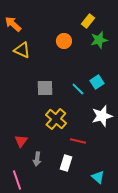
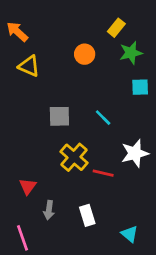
cyan square: (97, 82) -> (140, 87), moved, turned 32
red line: (78, 141) -> (103, 173), moved
white rectangle: (66, 163) -> (87, 215), turned -35

